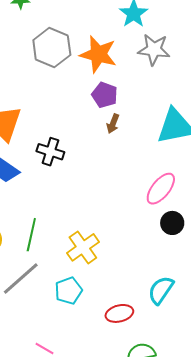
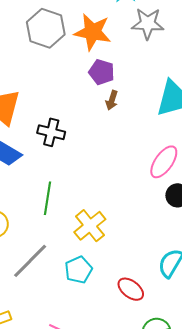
green line: (31, 235) -> (48, 198), moved
red ellipse: (119, 313) -> (131, 289), turned 56

